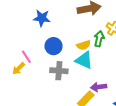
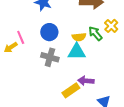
green arrow: (99, 39) -> (95, 34), turned -63
cyan triangle: (84, 60) -> (77, 52), turned -36

